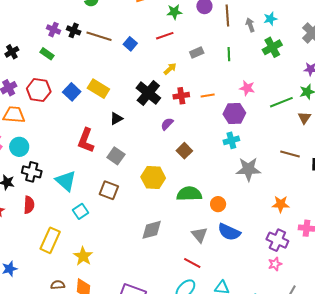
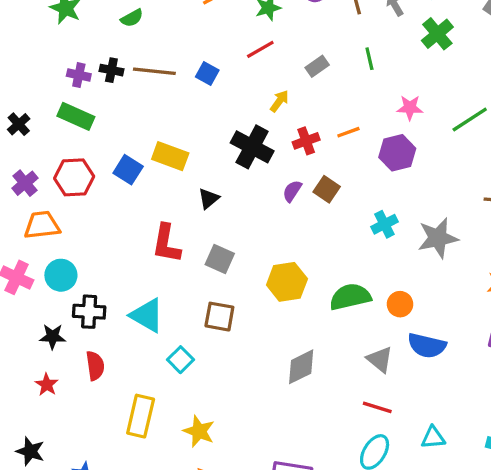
green rectangle: (47, 54) -> (76, 116), size x1.5
cyan cross: (231, 140) -> (384, 224), moved
brown square: (184, 151) -> (327, 189), moved

